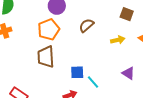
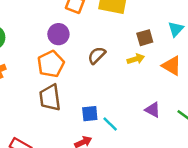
brown square: (127, 14) -> (145, 38), turned -32
yellow arrow: (118, 40) -> (136, 59), moved

